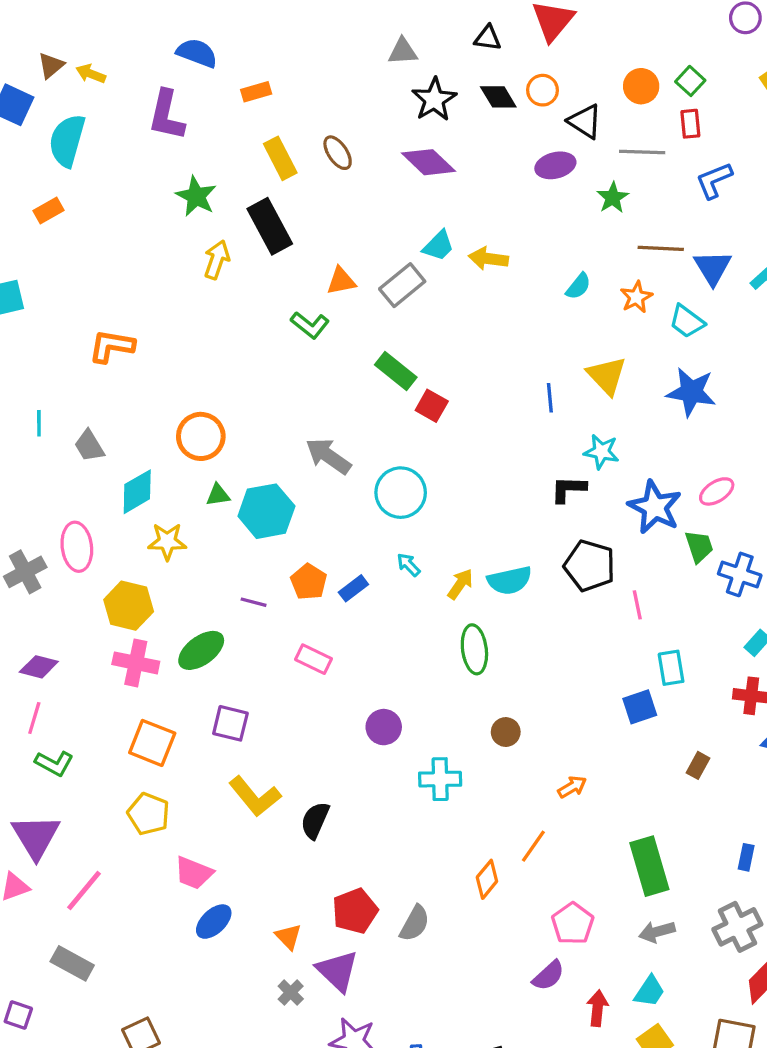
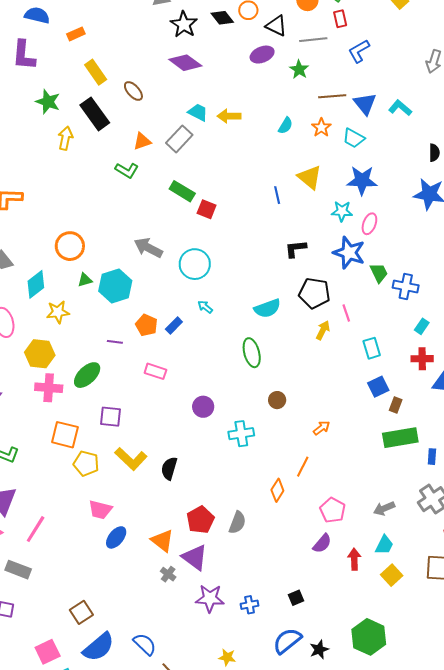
brown ellipse: (338, 153) -> (133, 91), moved
cyan trapezoid: (438, 246) -> (198, 112), turned -100
cyan star: (601, 452) -> (342, 211), moved
pink ellipse: (717, 491) -> (369, 224), moved, turned -30
yellow arrow: (460, 584) -> (323, 330), moved
blue square: (640, 707) -> (378, 387), moved
yellow pentagon: (148, 814) -> (86, 463), moved
green rectangle: (649, 866) -> (400, 438), moved, turned -76
orange triangle: (288, 937) -> (162, 541), size x1.4
gray rectangle: (72, 963) -> (18, 570), moved

